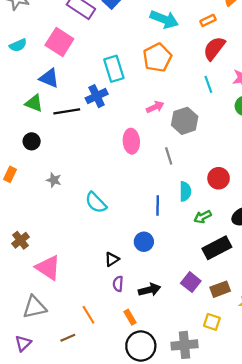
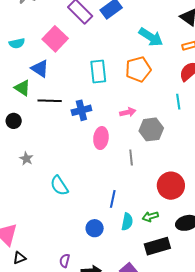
cyan semicircle: (18, 45) -> (17, 43), moved
blue cross: (97, 96) -> (81, 110), moved
red circle: (219, 178) -> (171, 186), size x1.4
cyan semicircle: (185, 191) -> (127, 222), moved
black triangle: (112, 259) -> (19, 258), moved

